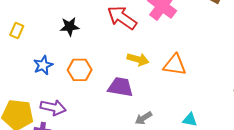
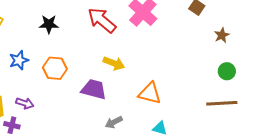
orange triangle: (175, 65) -> (150, 93), moved
purple arrow: (53, 107) -> (25, 103), size x0.7

